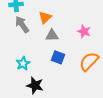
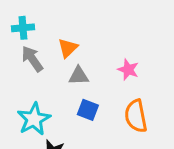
orange semicircle: (89, 61) -> (136, 116), turned -55
cyan star: (23, 63) -> (34, 119), size x1.5

